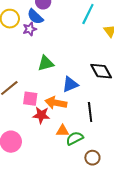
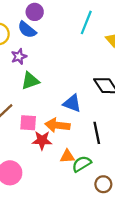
purple star: (30, 29) -> (19, 57), moved
green triangle: (46, 63) -> (30, 81), moved
blue triangle: (70, 84) -> (72, 103), turned 48

